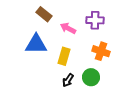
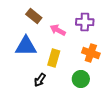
black arrow: (68, 80) -> (40, 80), moved

